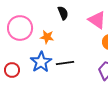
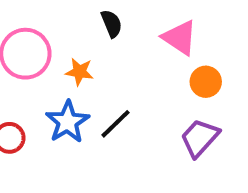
black line: (65, 63) -> (116, 124), turned -36

